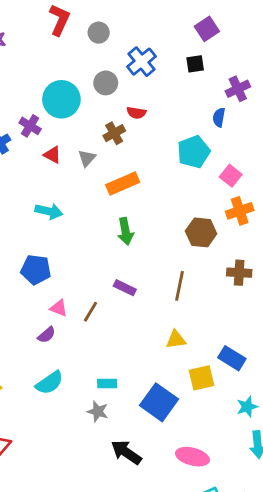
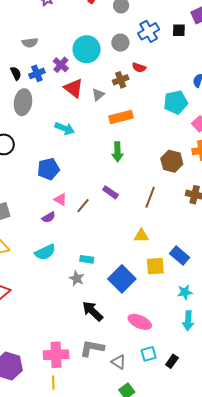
black square: (195, 64) -> (179, 30), moved
red triangle: (52, 155) -> (74, 88), size x1.5
blue pentagon: (36, 270) -> (48, 169), turned -30

